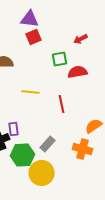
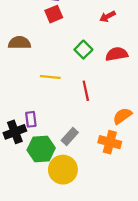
green square: (60, 59) -> (83, 50), moved, turned -35
red semicircle: (78, 72) -> (117, 54), moved

